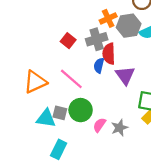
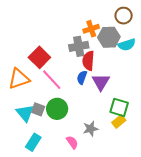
red square: (68, 41) -> (39, 57), moved, size x1.5
blue semicircle: (99, 66) -> (82, 77), moved
cyan triangle: (46, 118) -> (25, 113), turned 36
pink semicircle: (99, 125) -> (72, 142), moved, turned 104

